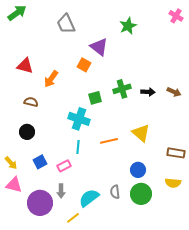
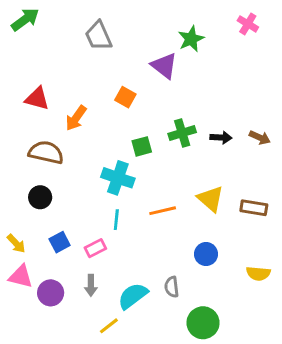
pink cross: (176, 16) -> (248, 24), moved
purple triangle: (99, 47) -> (164, 66), moved
brown semicircle: (31, 102) -> (46, 152), size x1.6
brown rectangle: (176, 153) -> (254, 208), moved
green circle: (141, 194) -> (203, 323), moved
purple circle: (40, 203) -> (51, 293), moved, size x0.7

